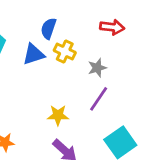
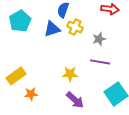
purple line: (99, 99) -> (100, 62), turned 66

